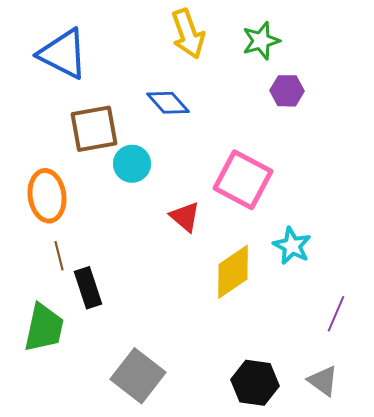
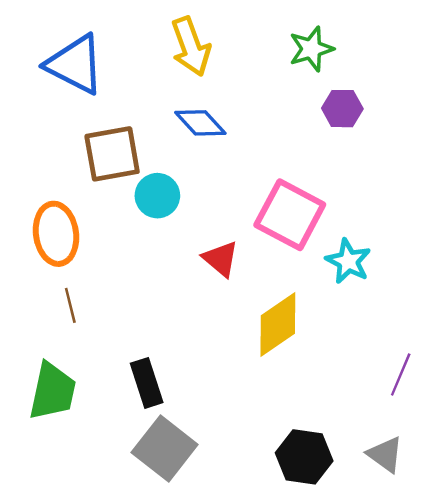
yellow arrow: (188, 34) -> (191, 47), moved
cyan star: (292, 246) -> (348, 261), moved
black rectangle: (88, 288) -> (147, 383), moved

